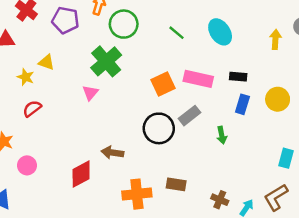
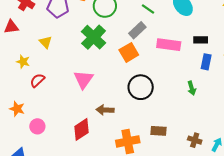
yellow triangle: (46, 62) -> (46, 42), turned 32
yellow star: (26, 77) -> (23, 62), moved
orange square: (163, 84) -> (129, 52), moved
pink triangle: (90, 93) -> (83, 79), moved, size x1.5
gray rectangle: (189, 116) -> (137, 30), moved

